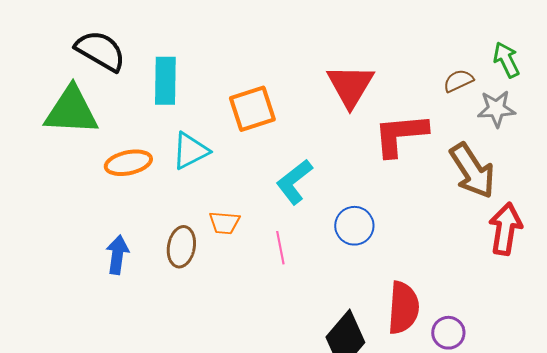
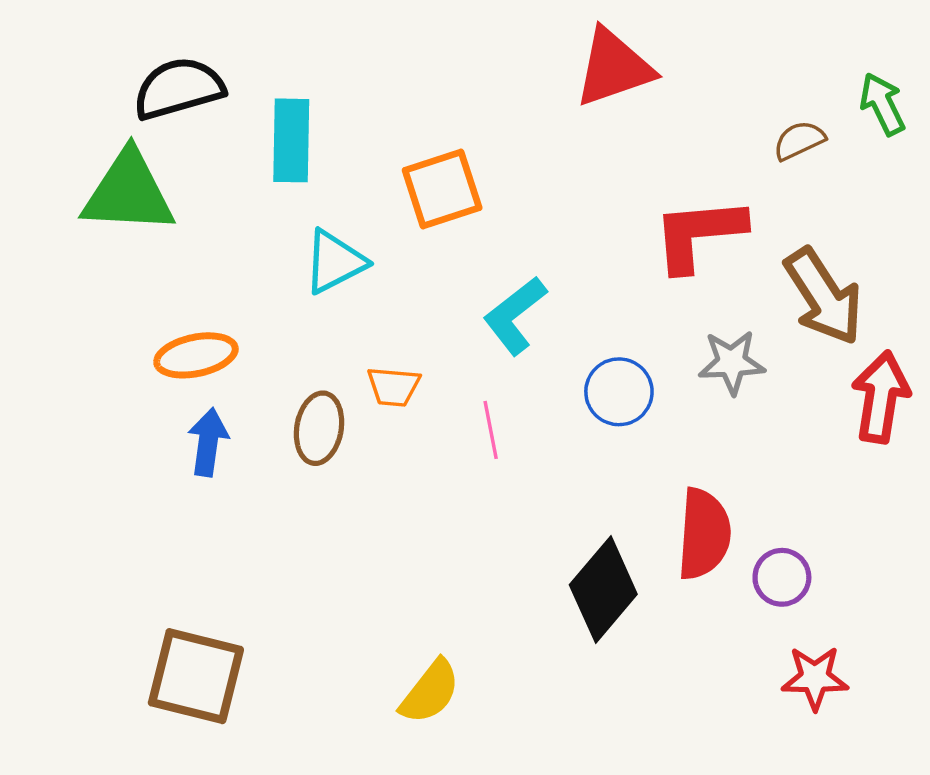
black semicircle: (100, 51) -> (179, 88), turned -46
red triangle: (350, 86) -> (614, 68), moved, turned 40
gray star: (496, 109) -> (732, 362), moved
orange ellipse: (128, 163) -> (196, 355), moved

